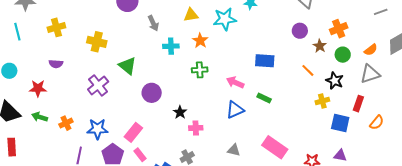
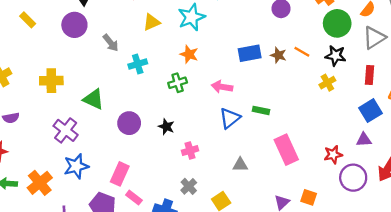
orange star: (200, 41) -> (189, 54), moved
brown star: (320, 46) -> (278, 55), moved
green circle: (343, 55) -> (337, 23), size x1.5
green rectangle: (264, 98) -> (261, 110), moved
black star: (180, 112) -> (166, 127), moved
orange cross: (66, 123) -> (40, 183), size x1.5
blue square: (340, 123) -> (371, 111), moved, turned -30
blue star: (97, 129) -> (76, 166), moved
pink rectangle: (275, 147) -> (286, 150), turned 45

